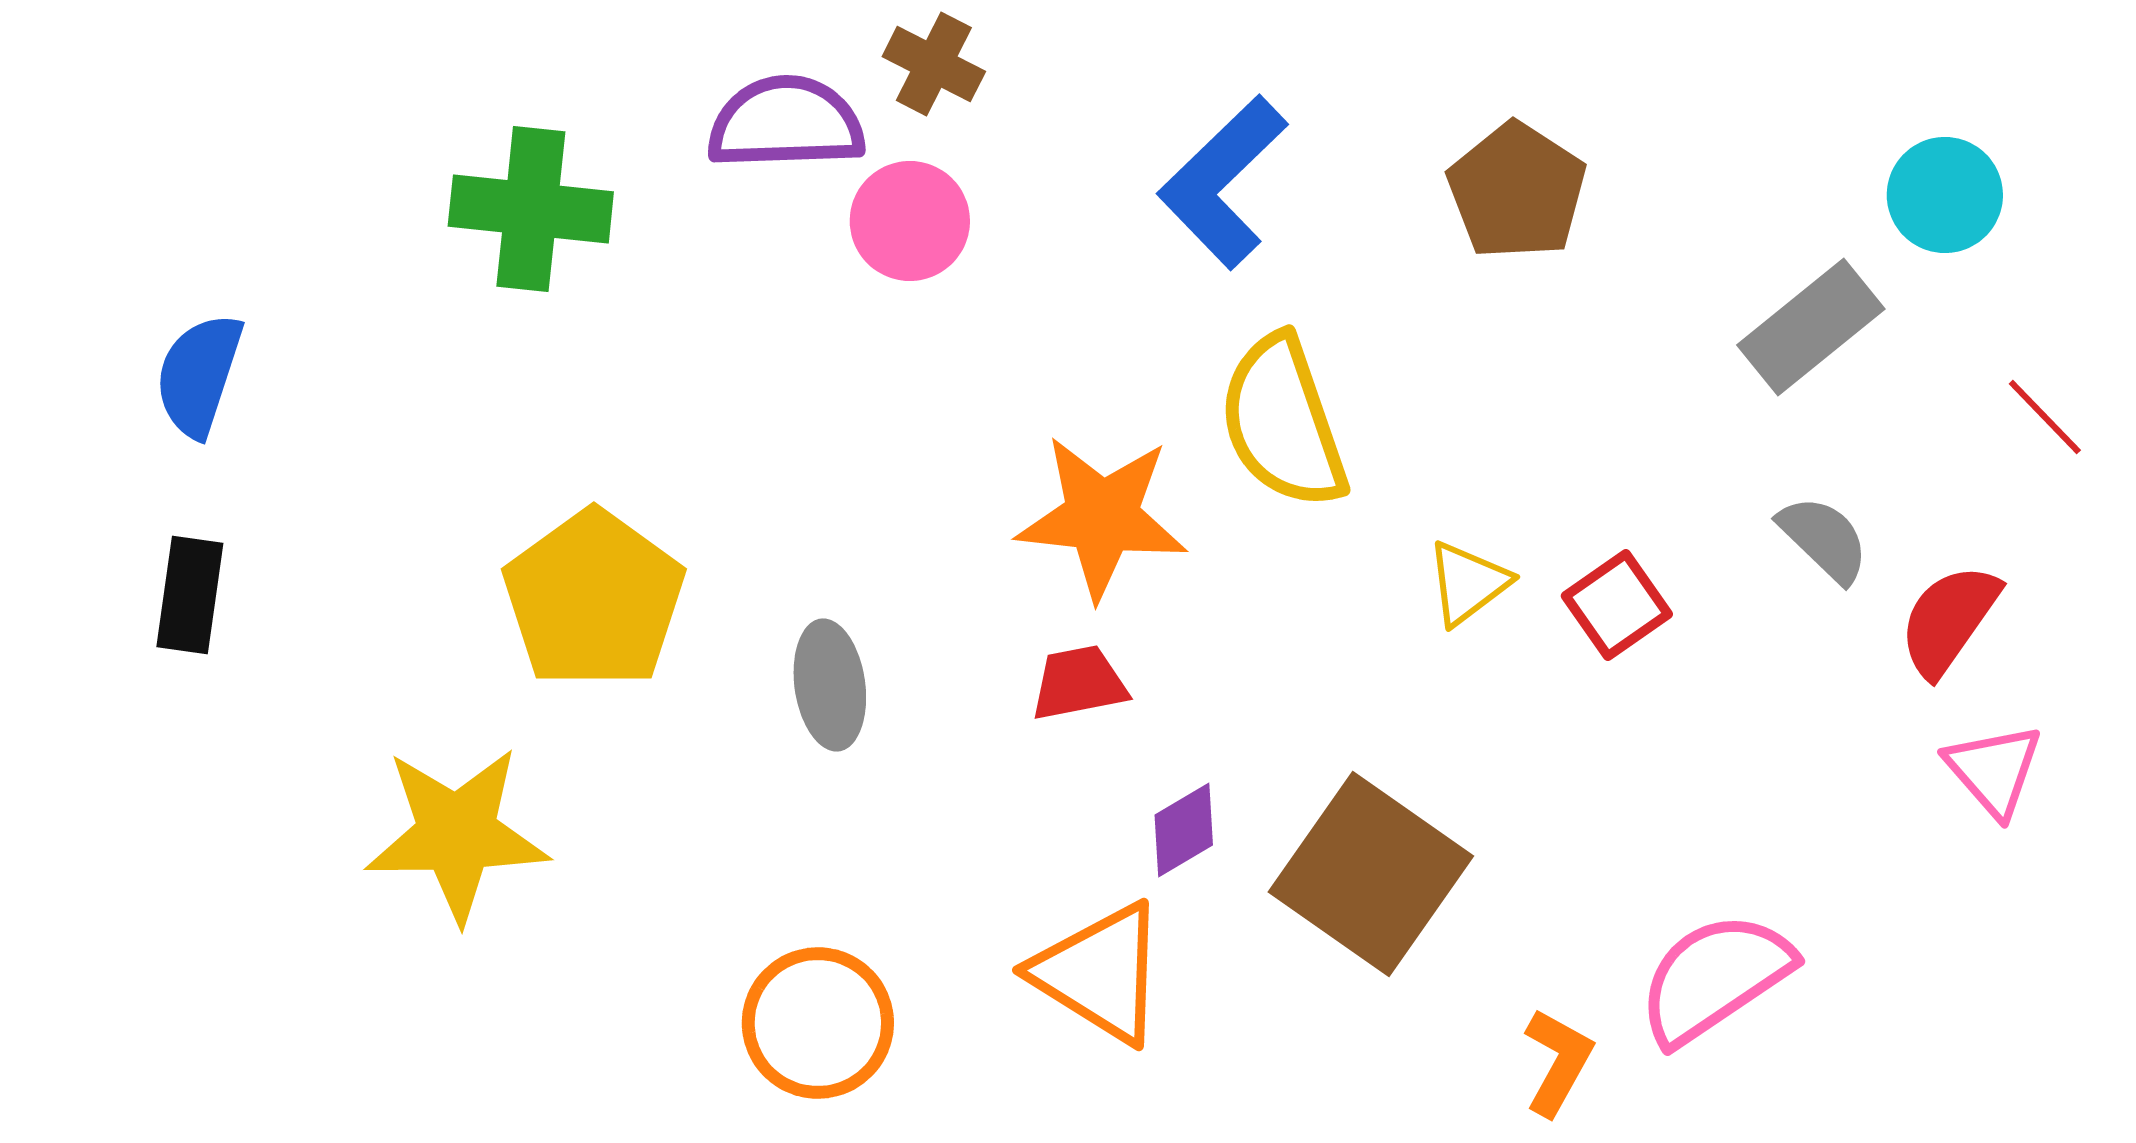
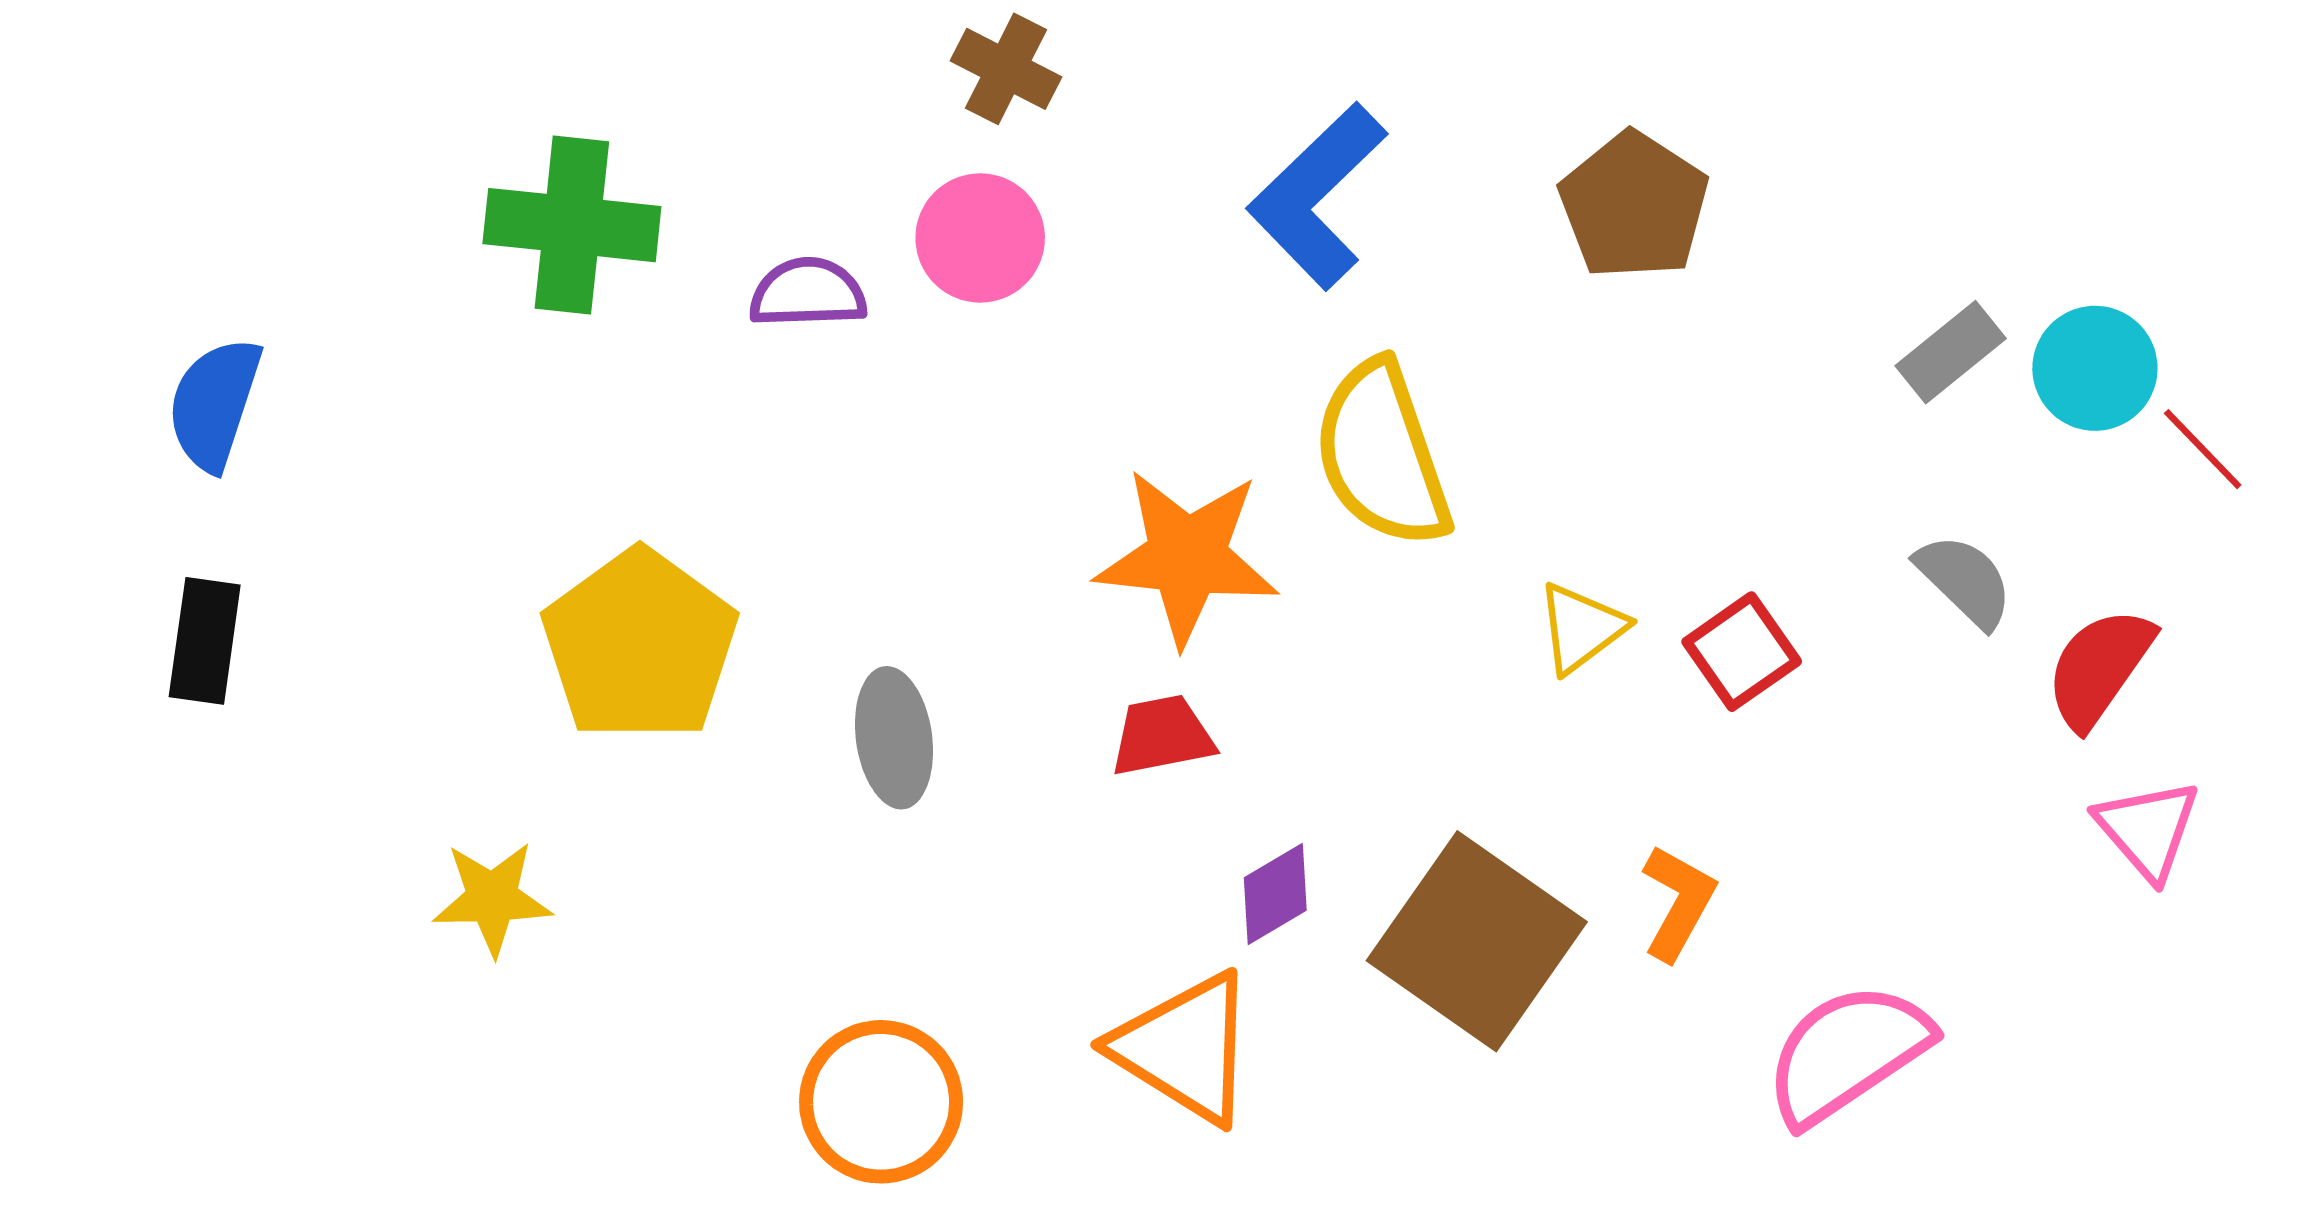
purple semicircle: (786, 123) -> (808, 293), moved, size x0.7
cyan circle: (1945, 195) -> (2095, 368), moved
gray rectangle: (1811, 327) -> (1951, 352), size x0.7
yellow star: (457, 834) -> (492, 898), size x0.6
orange L-shape: (1558, 1062) -> (1678, 903), moved

